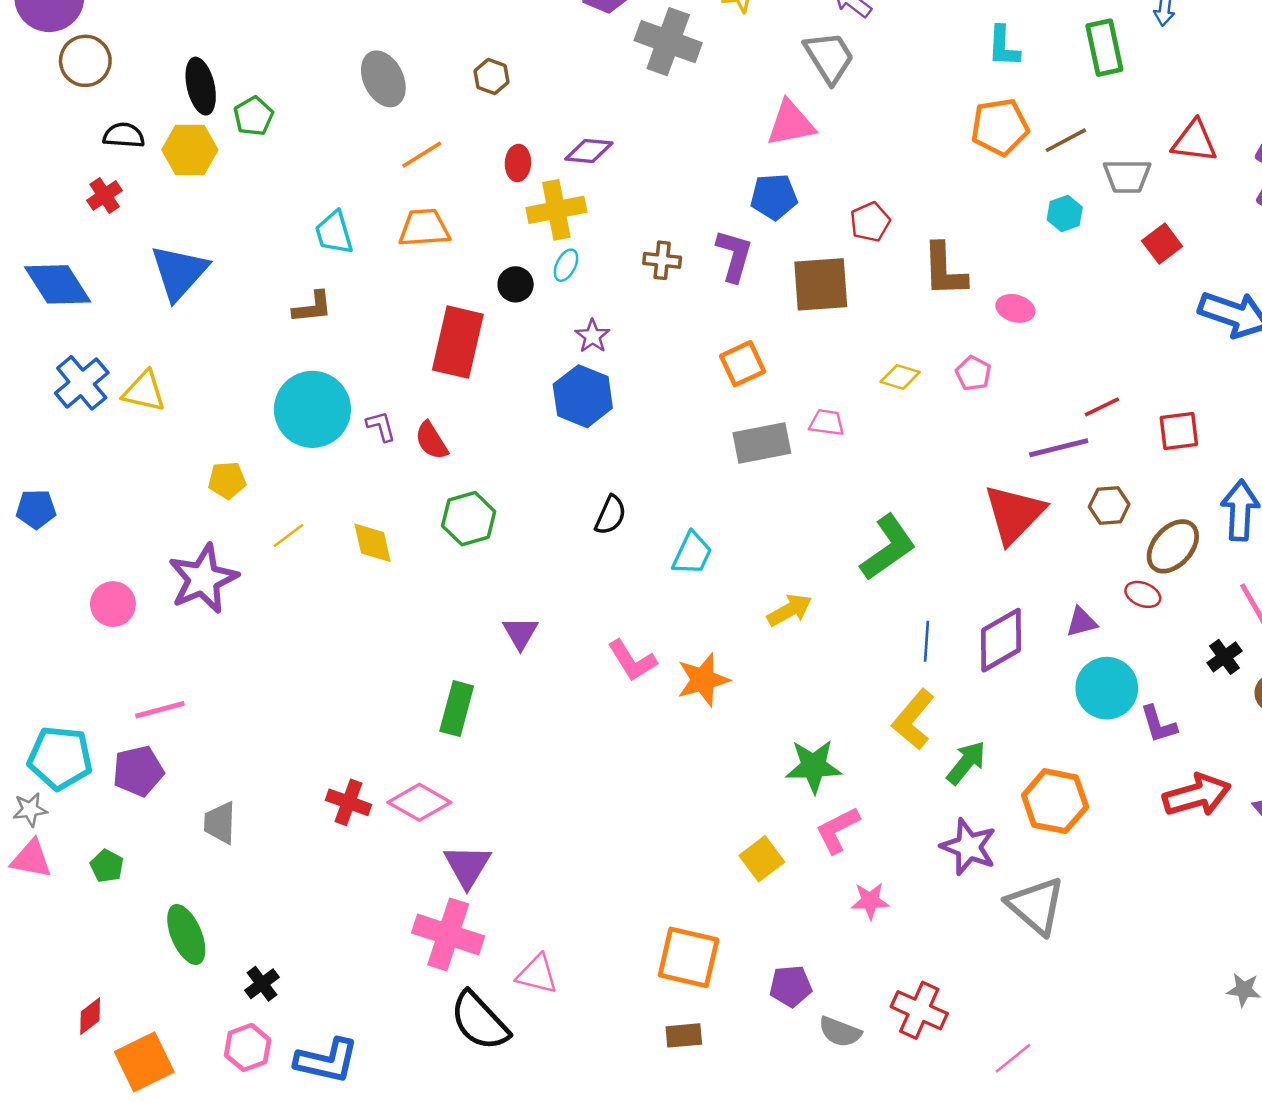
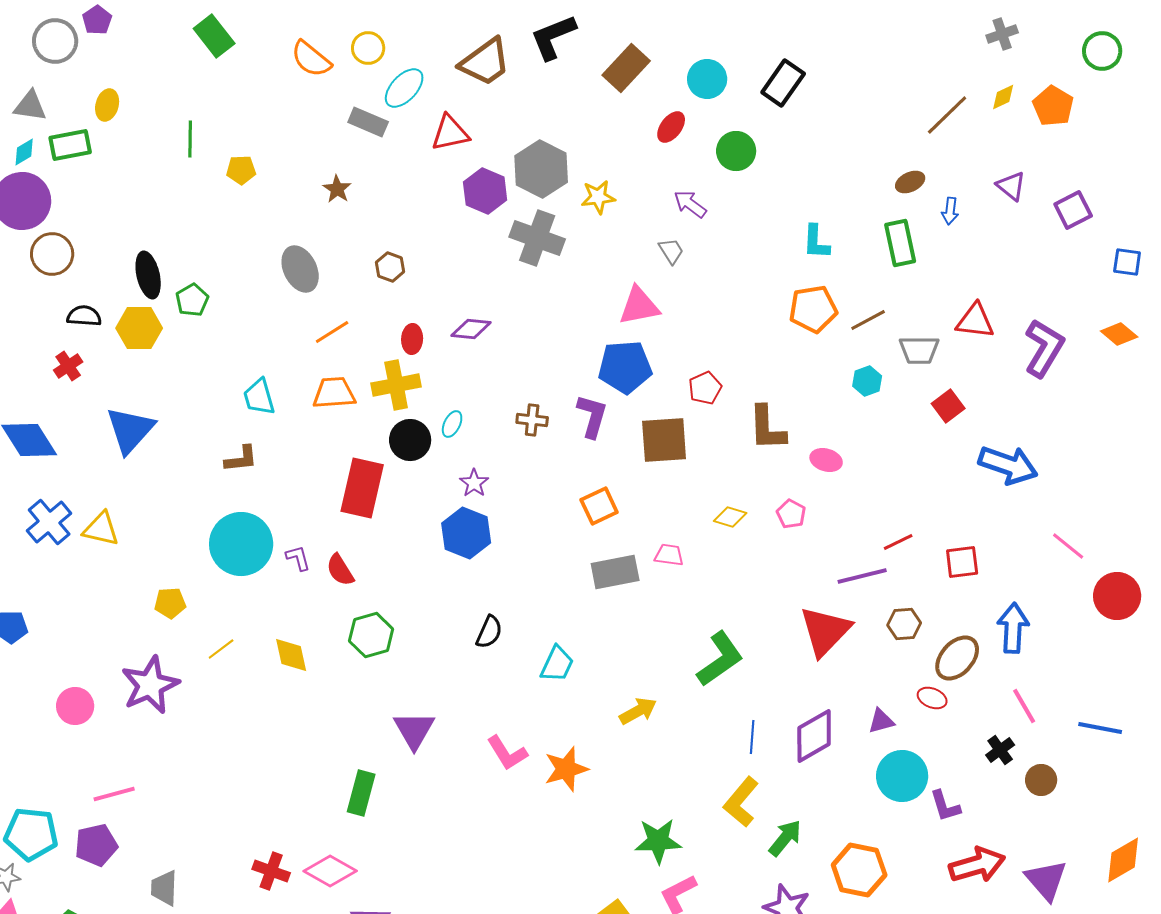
gray trapezoid: (829, 57) -> (671, 251), size x0.6
blue pentagon: (774, 197) -> (625, 367), size x1.4
yellow cross: (556, 210) -> (396, 385), moved
black circle: (516, 284) -> (410, 440), size x1.4
purple triangle: (520, 633) -> (414, 730), size x1.4

